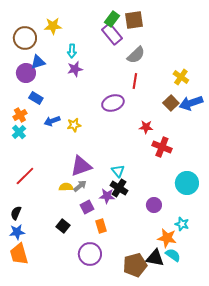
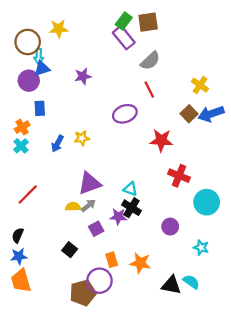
cyan arrow: (72, 51) -> (39, 56), moved
red line: (135, 81) -> (149, 89), turned -35
blue rectangle: (36, 98) -> (40, 108), turned 56
blue arrow: (52, 121) -> (57, 144), moved, turned -42
red star: (146, 127) -> (161, 140), size x1.5
red cross: (162, 147) -> (179, 176), moved
cyan triangle: (118, 171) -> (130, 189), turned -32
orange rectangle: (101, 226) -> (112, 260), moved
orange star: (167, 238) -> (140, 263), moved
brown pentagon: (135, 265) -> (83, 293), moved

